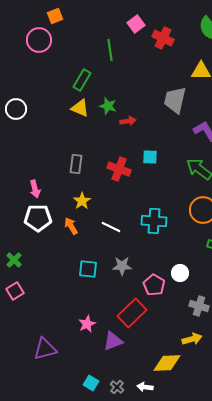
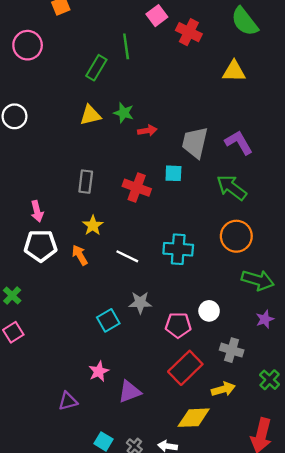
pink circle: (39, 40) -> (28, 45), moved
green rectangle: (82, 80) -> (96, 68), moved
gray trapezoid: (175, 100) -> (195, 142), moved
yellow triangle: (80, 108) -> (90, 115), turned -36
cyan square: (88, 269) -> (108, 320), moved, turned -36
pink pentagon: (154, 285) -> (178, 325), turned -30
red rectangle: (132, 313) -> (185, 368), moved
purple triangle: (45, 349) -> (68, 401), moved, size x0.7

